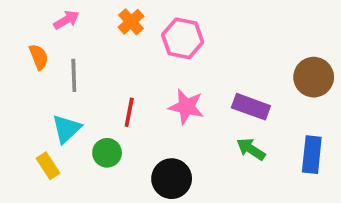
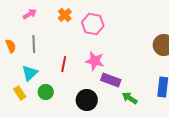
orange semicircle: (39, 57) -> (11, 46), moved
purple rectangle: (251, 107) -> (111, 80), moved
green arrow: (251, 149) -> (130, 98), moved
green circle: (107, 153) -> (46, 92), moved

